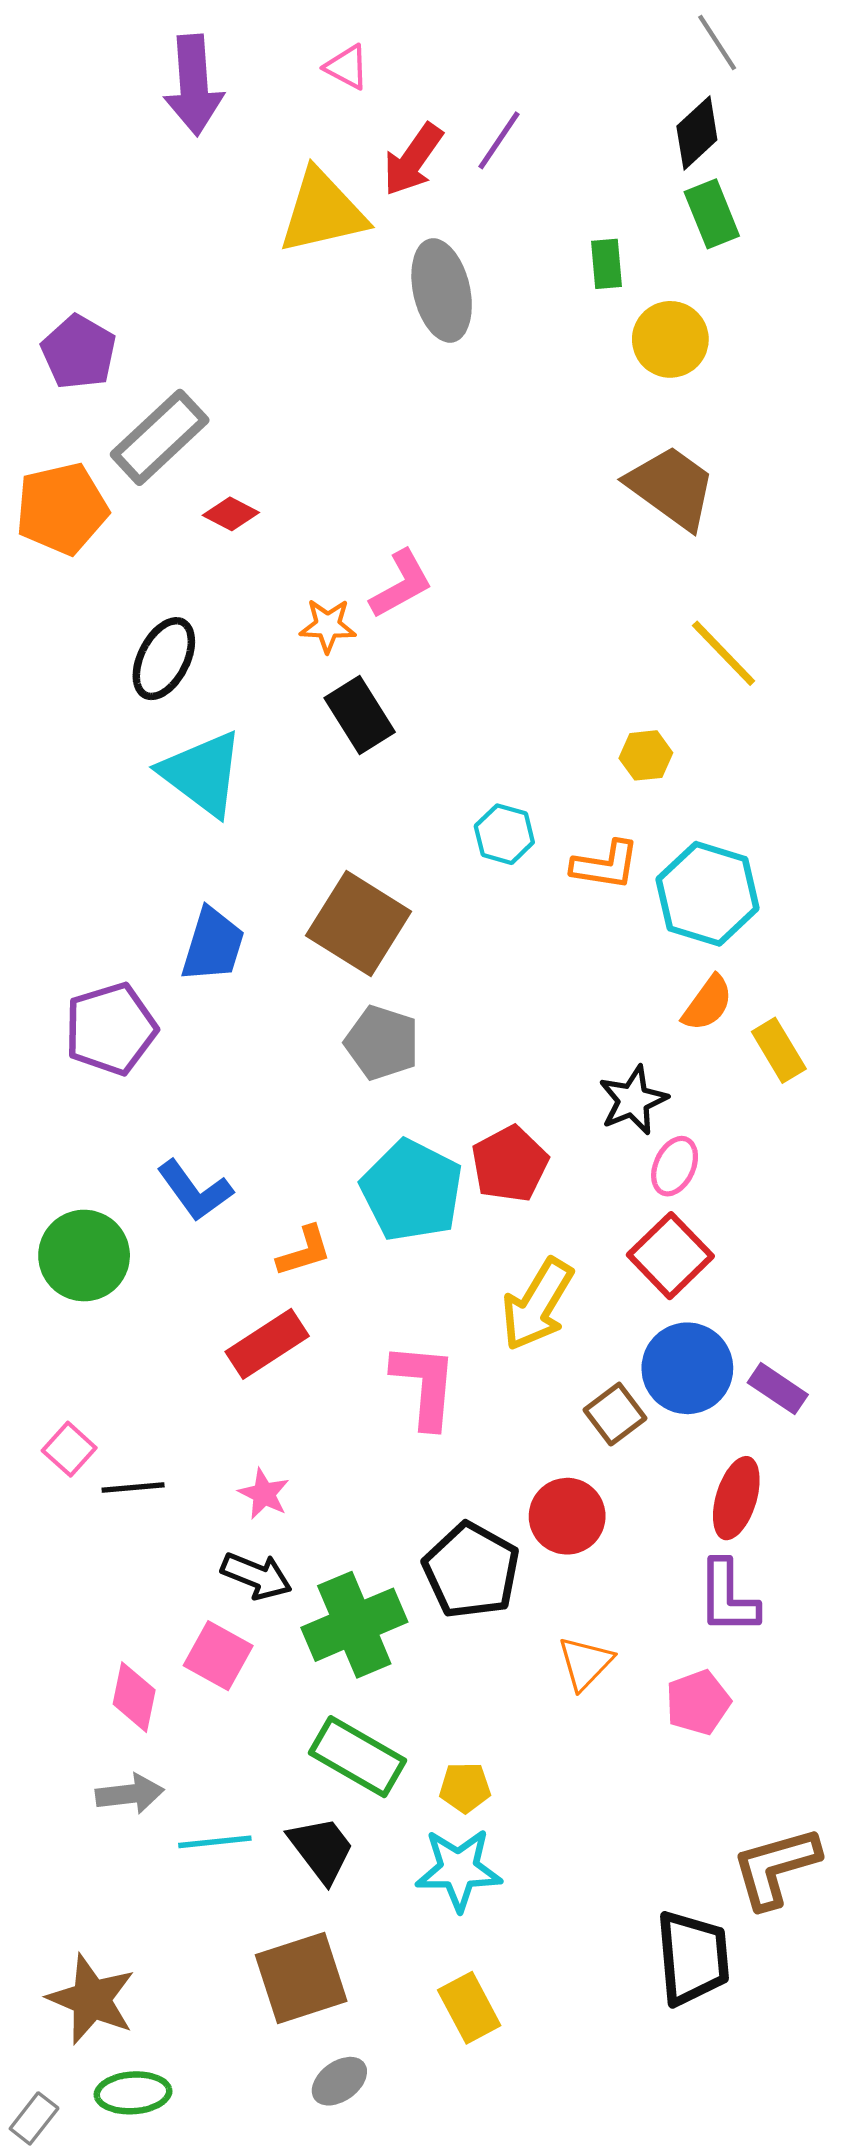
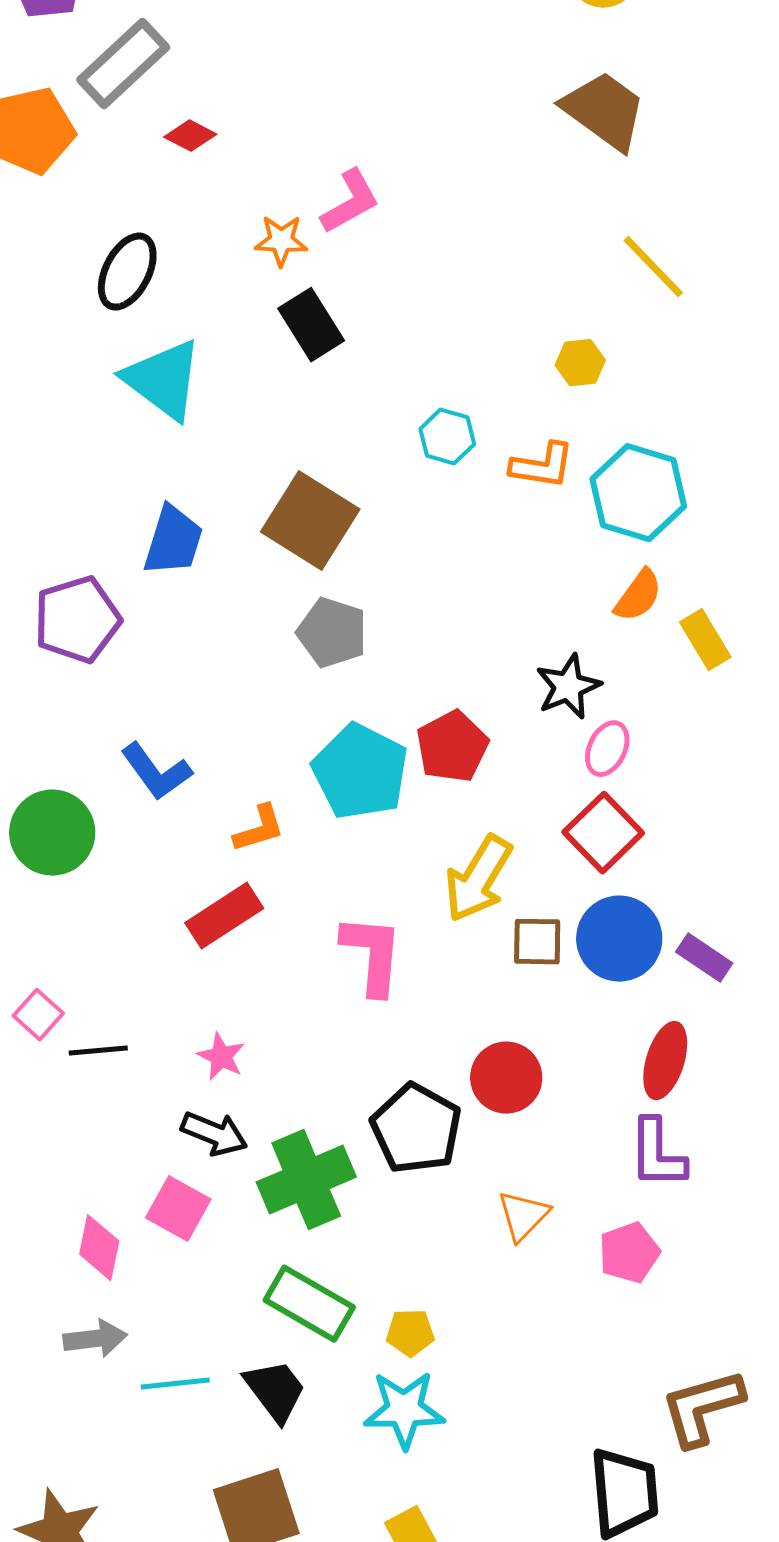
brown square: (615, 1414) -> (537, 942), moved, turned 38

